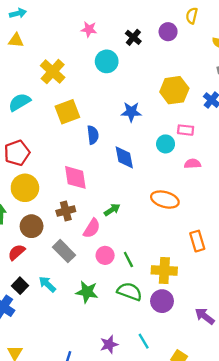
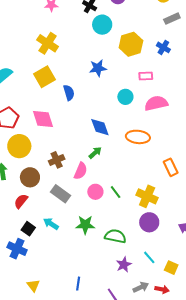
cyan circle: (107, 61) -> (102, 25), moved
yellow cross: (53, 72) -> (48, 43), moved
cyan circle: (166, 144) -> (125, 97), moved
blue diamond: (124, 157) -> (100, 127), moved
pink semicircle: (192, 164) -> (156, 103), size x1.6
pink diamond: (75, 177) -> (43, 119), moved
yellow cross: (164, 270) -> (147, 196), turned 30
green semicircle: (130, 292) -> (115, 236), moved
cyan line: (144, 341) -> (149, 257), moved
purple star: (109, 344) -> (124, 265), moved

